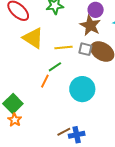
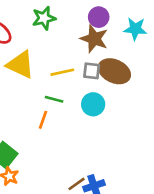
green line: (55, 67) -> (54, 99), turned 56
cyan circle: (82, 89) -> (93, 104), moved, size x0.7

